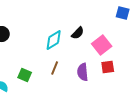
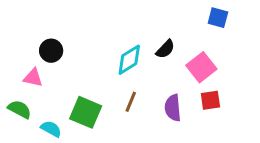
blue square: (123, 13) -> (218, 18), moved
green square: (25, 75) -> (86, 112), size x1.5

